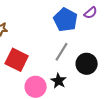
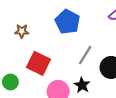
blue pentagon: (66, 20) -> (67, 22), moved

